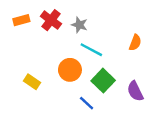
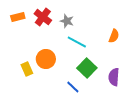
orange circle: (70, 70) -> (46, 59), moved
yellow rectangle: (32, 82) -> (27, 69), turned 32
purple semicircle: (135, 91) -> (114, 77), turned 30

